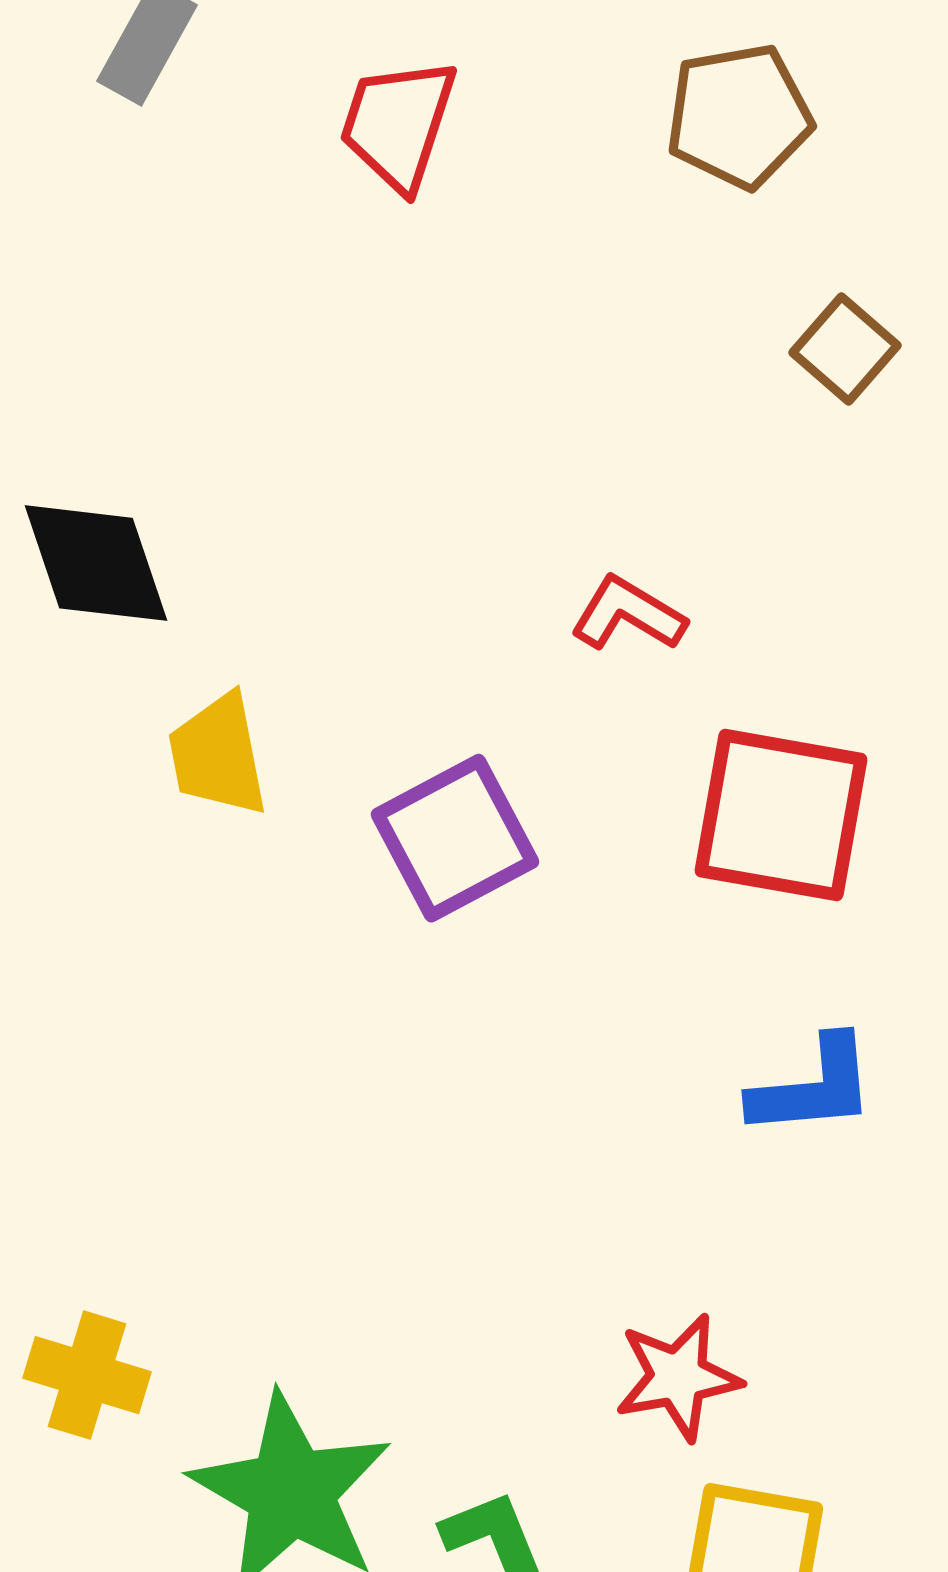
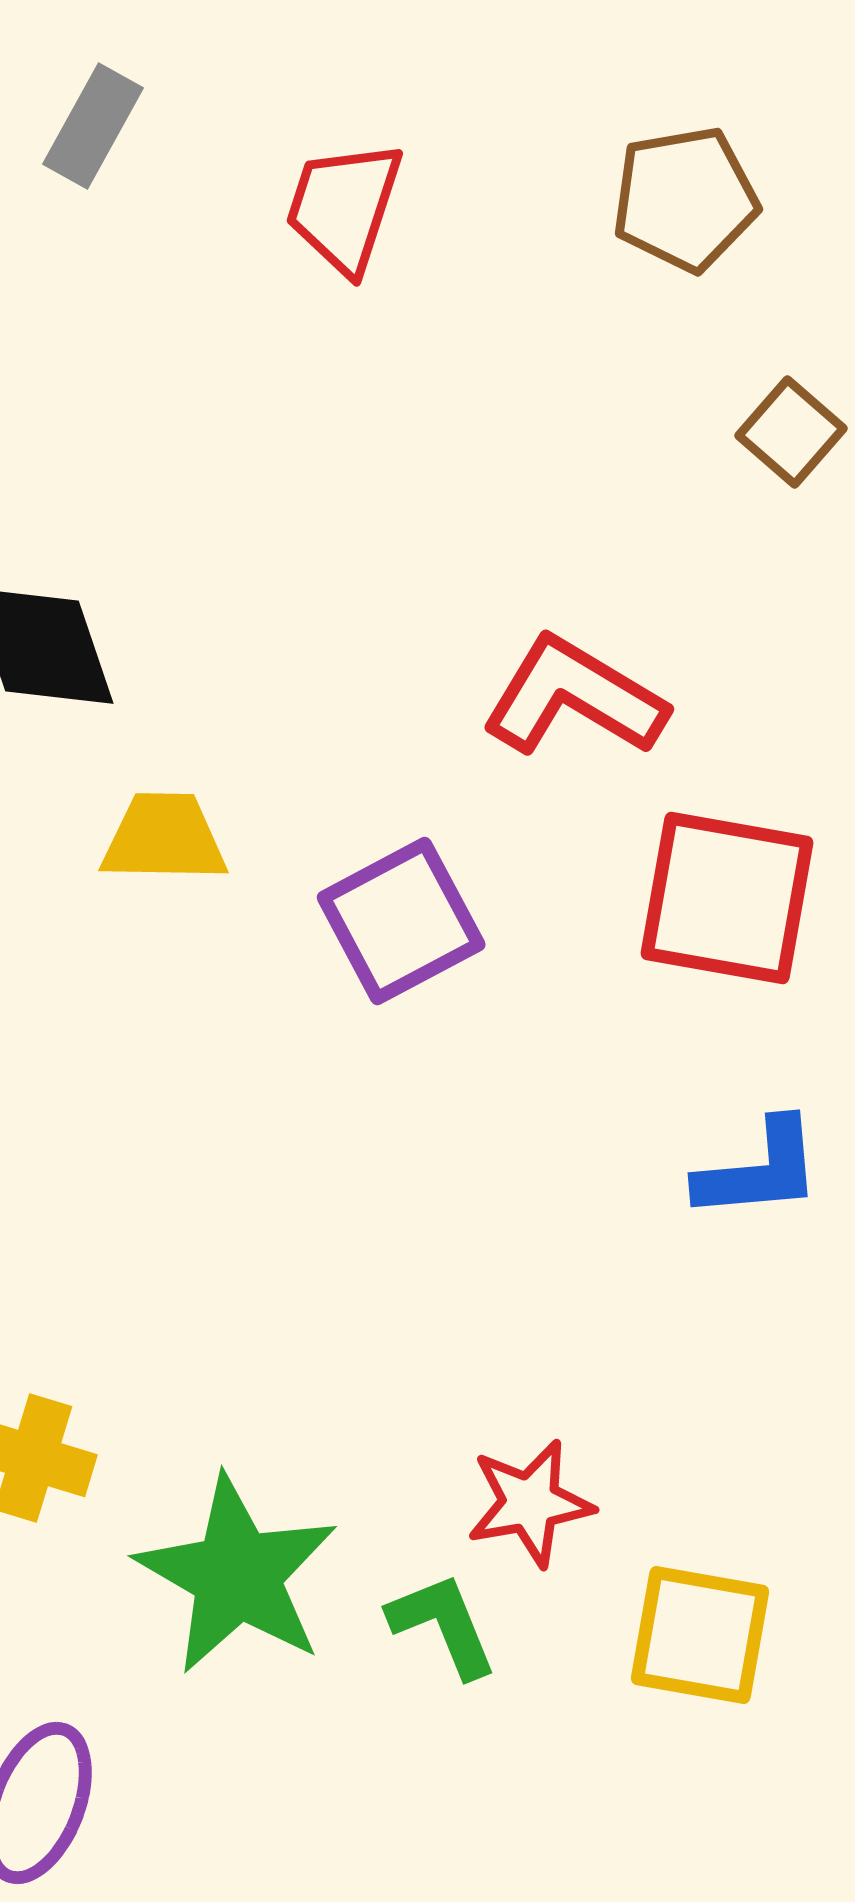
red L-shape: (628, 614) -> (574, 697), size x1.6
yellow trapezoid: (218, 755) -> (164, 838), turned 102
red star: (678, 1377) -> (530, 1503), moved

